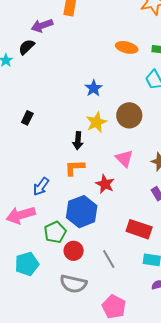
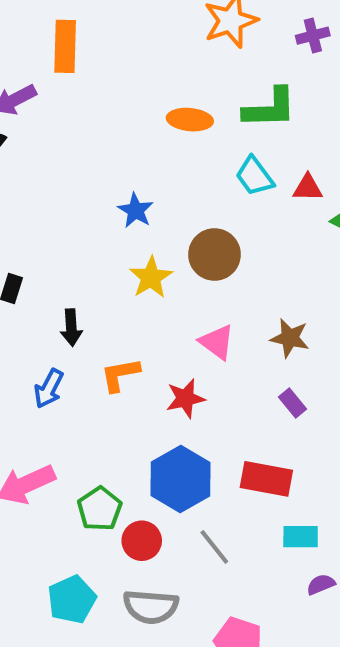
black arrow: (78, 141) -> (71, 328), moved
red star: (105, 184) -> (185, 398), turned -30
blue arrow: (41, 187) -> (49, 389), moved
blue hexagon: (82, 212) -> (180, 479), moved
cyan pentagon: (27, 264) -> (72, 599), moved

